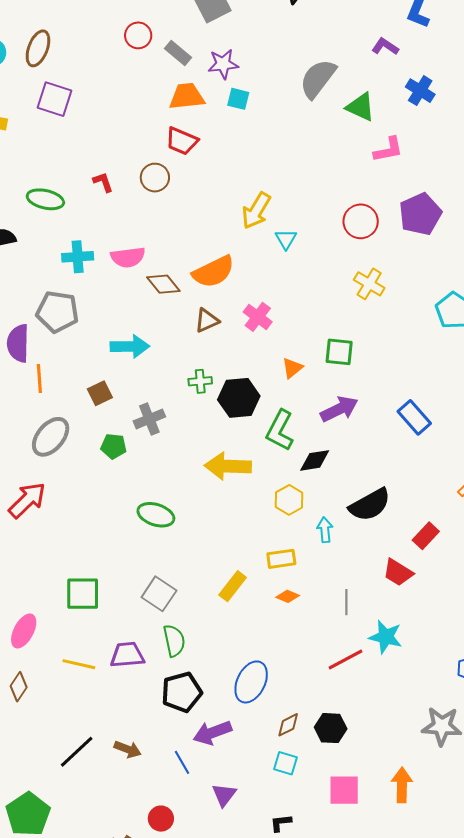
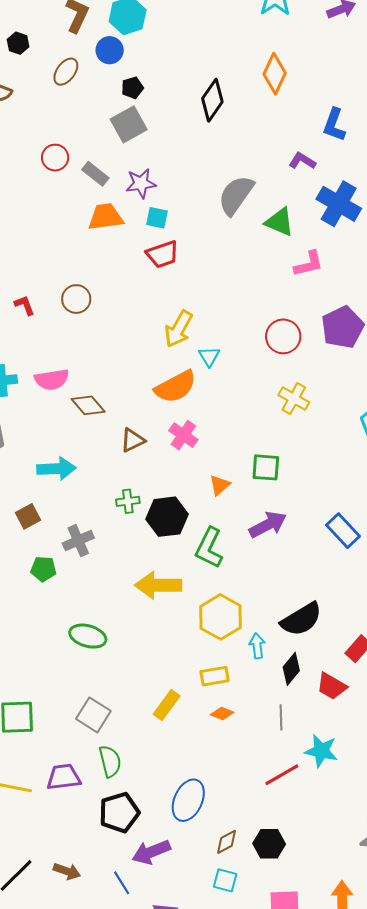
blue cross: (420, 91) -> (339, 204), size x1.5
red trapezoid: (182, 141) -> (162, 254), moved, turned -40
orange semicircle: (214, 272) -> (175, 387), moved
black diamond: (315, 460) -> (291, 669), moved, turned -40
yellow hexagon: (289, 500) -> (220, 617), size x1.5

